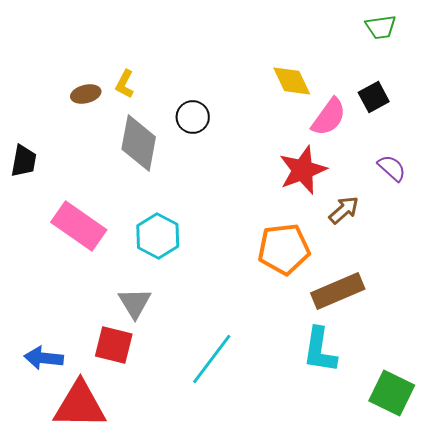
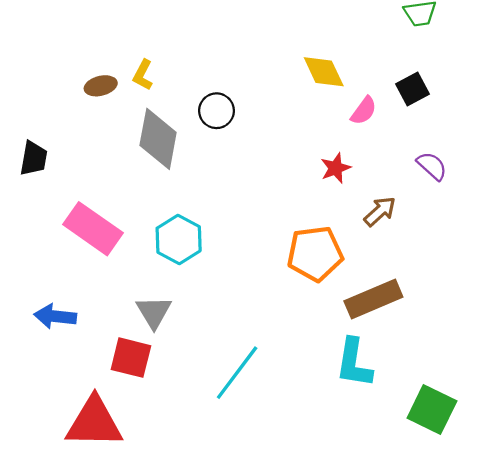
pink semicircle: (329, 117) -> (364, 111), size x0.7
red star: (303, 170) -> (336, 168), size x0.6
blue arrow: (44, 358) -> (55, 316), moved

